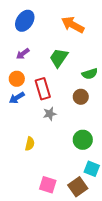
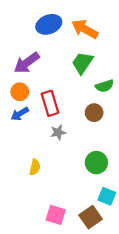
blue ellipse: (25, 21) -> (49, 24), moved, turned 35
purple arrow: (23, 54) -> (27, 63), size x1.6
green trapezoid: (59, 58) -> (82, 63), moved

